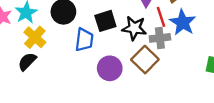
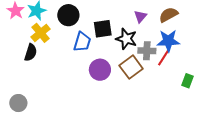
red line: (161, 17) -> (164, 58), moved, turned 42
blue star: (183, 22) -> (168, 41), turned 30
black semicircle: (27, 62) -> (31, 53), turned 144

